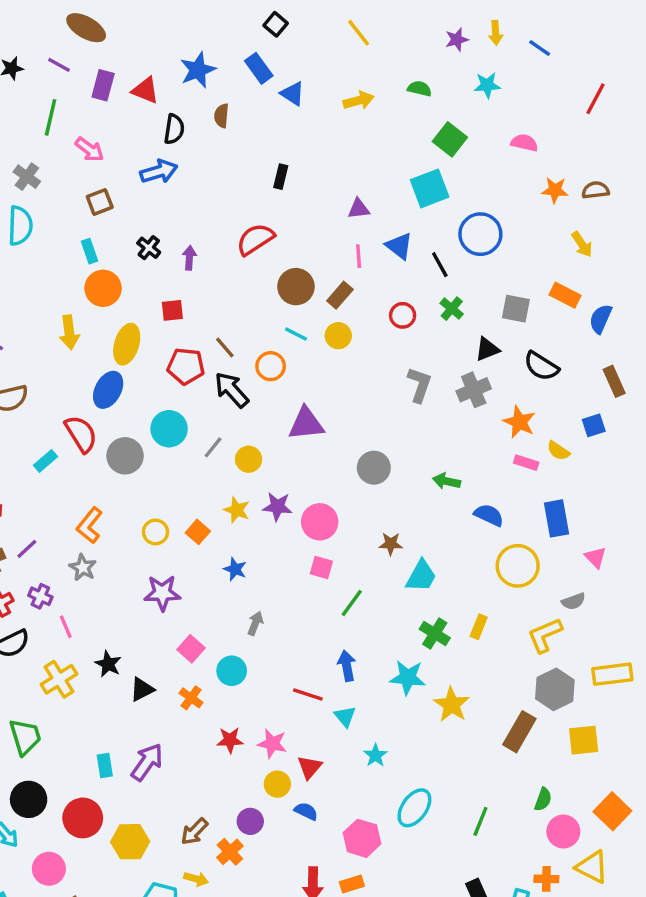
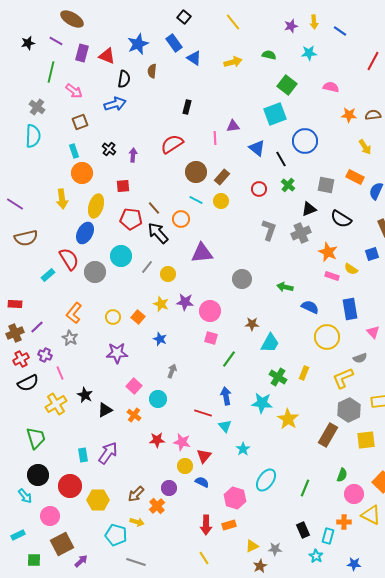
pink line: (359, 256) -> (215, 138), moved

